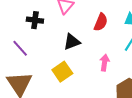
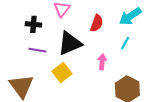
black triangle: (72, 42) -> (70, 43), size x1.5
purple line: (20, 48) -> (37, 50), moved, turned -36

